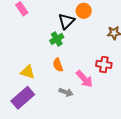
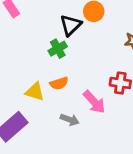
orange semicircle: (58, 65) -> (59, 83), turned -88
yellow triangle: (28, 72) -> (35, 92), moved

